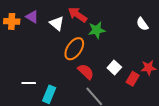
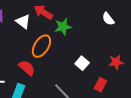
red semicircle: (86, 72) -> (27, 68), moved
red rectangle: (133, 79) -> (100, 85), moved

